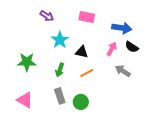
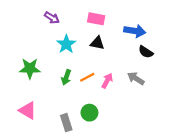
pink arrow: (112, 49) -> (107, 81), moved
black triangle: (82, 52) -> (97, 43), moved
orange line: (87, 73) -> (87, 77), moved
gray rectangle: (60, 96) -> (66, 123), moved

